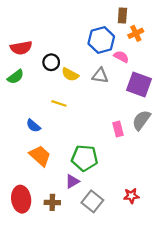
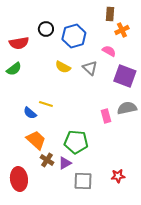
blue hexagon: (101, 40) -> (74, 36), moved
black circle: (51, 62) -> (46, 29), moved
gray triangle: (100, 76) -> (90, 68), turned 35
yellow line: (59, 103) -> (46, 104), moved
gray semicircle: (141, 120) -> (127, 108), turned 42
gray square: (92, 201) -> (83, 181), turned -36
brown cross: (52, 202) -> (47, 160), moved, turned 32

